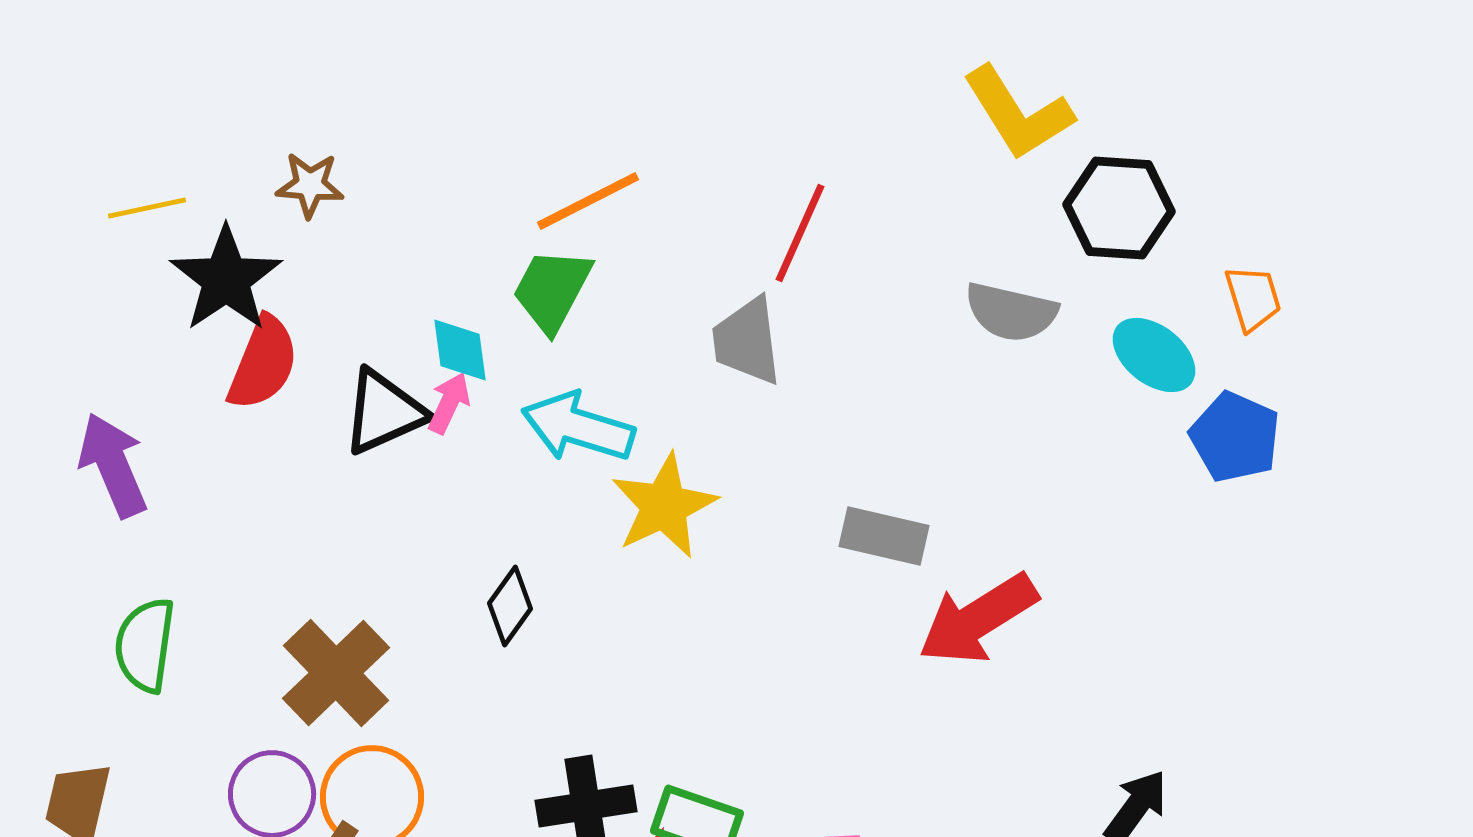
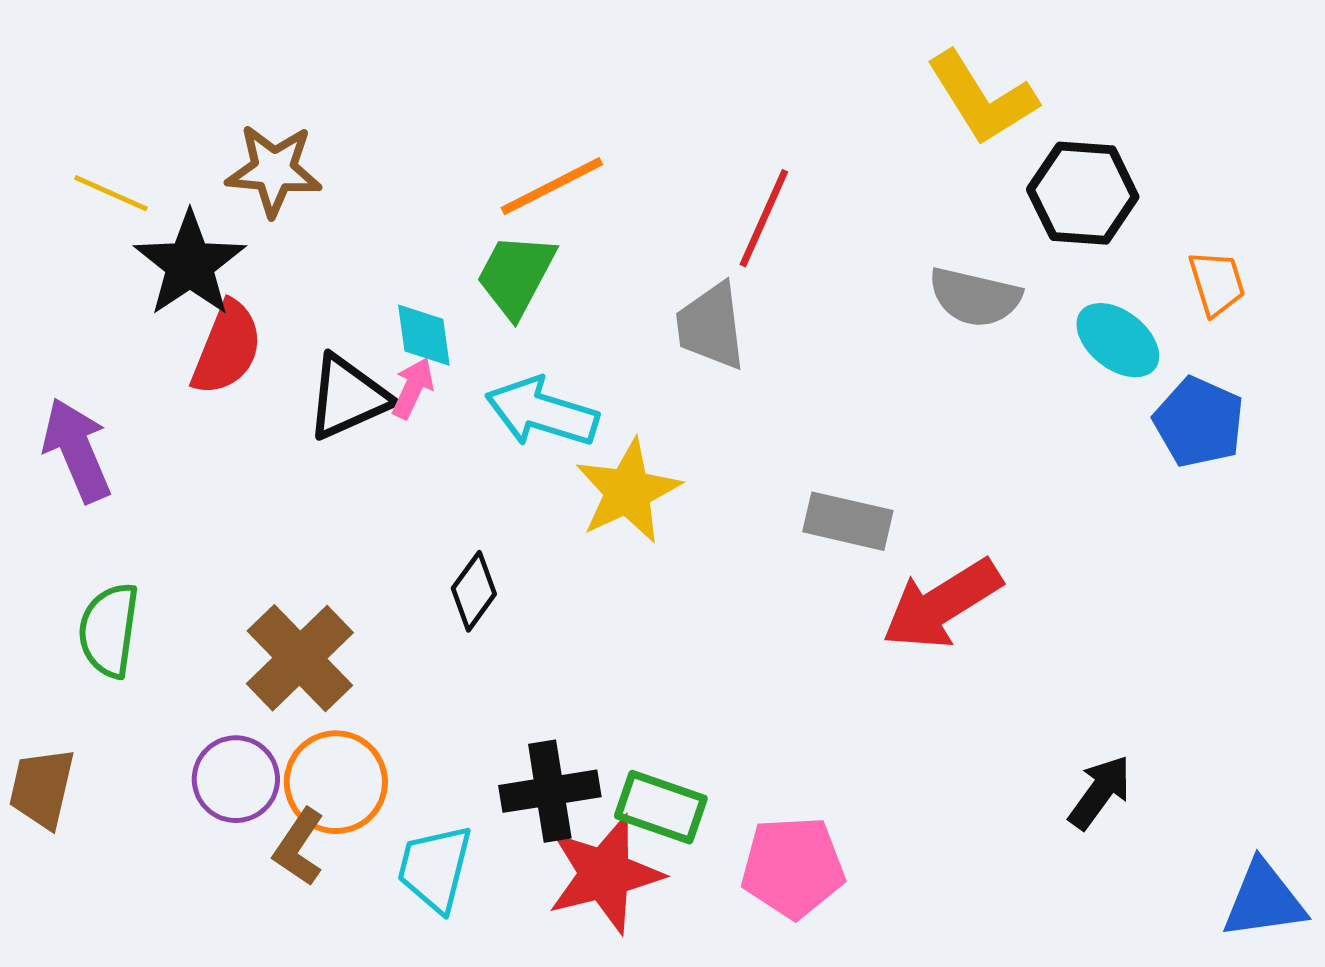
brown star: (310, 185) -> (274, 170), size x1.4
yellow line: (147, 208) -> (111, 193), turned 36

